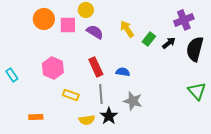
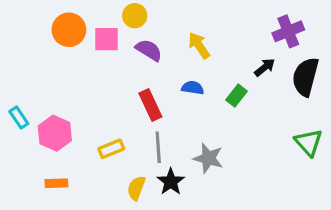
green rectangle: (149, 39) -> (237, 96), moved
pink hexagon: (53, 68) -> (55, 133), moved
blue semicircle: (123, 72) -> (193, 88), moved
yellow rectangle: (71, 95) -> (111, 149), turned -42
yellow semicircle: (87, 120) -> (136, 188), turned 119

